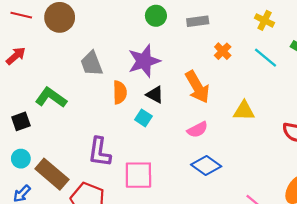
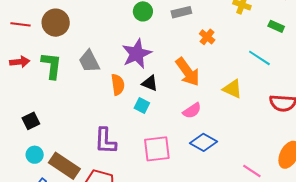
red arrow: (16, 56) -> (20, 62), turned 42
cyan line: (266, 58) -> (259, 58), moved
green L-shape: (51, 98) -> (51, 66), moved, turned 68
yellow triangle: (244, 111) -> (232, 89), turned 30
pink square: (138, 175) -> (157, 149), moved

